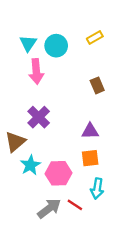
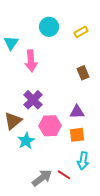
cyan triangle: (28, 43) -> (11, 43), moved
cyan circle: (56, 46) -> (49, 27), moved
pink hexagon: (58, 173) -> (50, 126), moved

